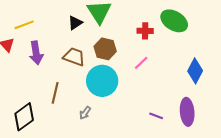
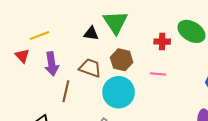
black triangle: (75, 23) -> (91, 33), turned 42
pink line: (141, 63) -> (158, 74), turned 49
brown line: (55, 93) -> (66, 91), moved

